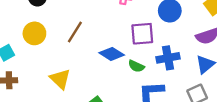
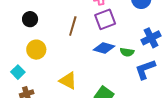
brown line: (75, 32) -> (73, 26), moved
purple square: (142, 34) -> (105, 19), moved

